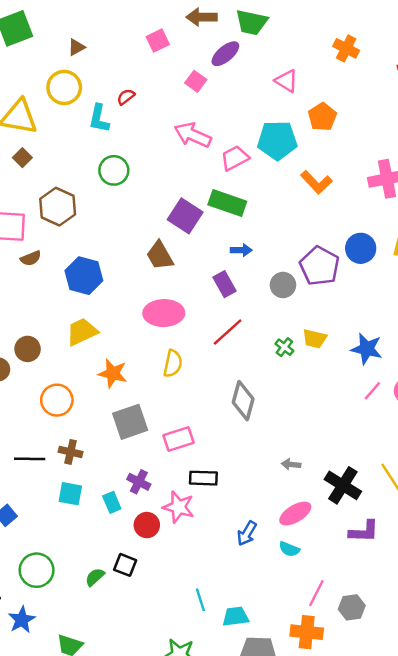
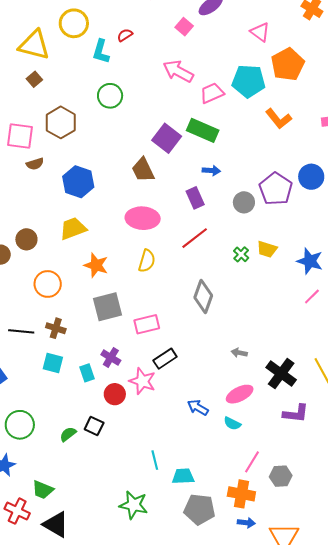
orange pentagon: (322, 117) -> (288, 64), size x1.4
black rectangle: (203, 478) -> (165, 359), turned -40
blue arrow: (247, 533) -> (198, 408), turned 85

